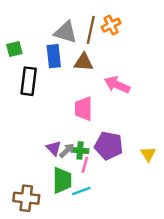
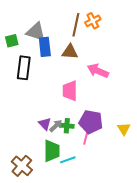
gray triangle: (66, 32) -> (36, 32), moved
pink line: (85, 165) -> (86, 138), moved
brown cross: (26, 198) -> (22, 166), turned 35

